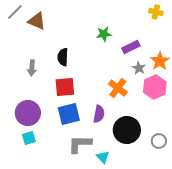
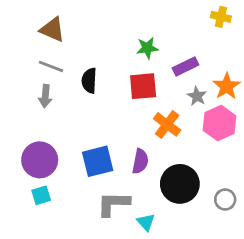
gray line: (15, 12) -> (51, 66), moved, turned 66
red square: (65, 87) -> (143, 86), moved

